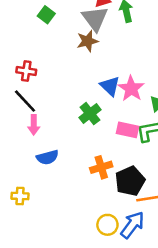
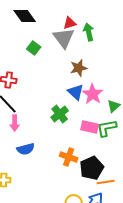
green square: (46, 15) -> (34, 48), moved
brown star: (87, 41) -> (79, 68), moved
orange cross: (101, 167) -> (69, 157), turned 36

